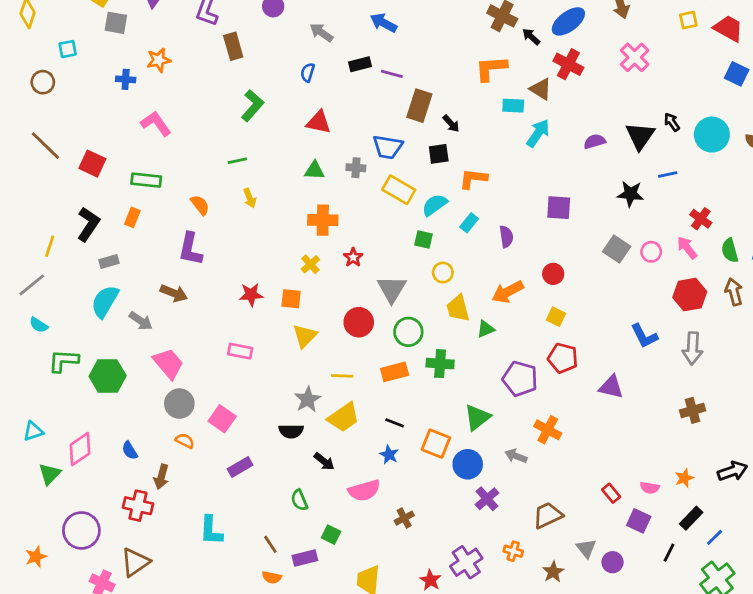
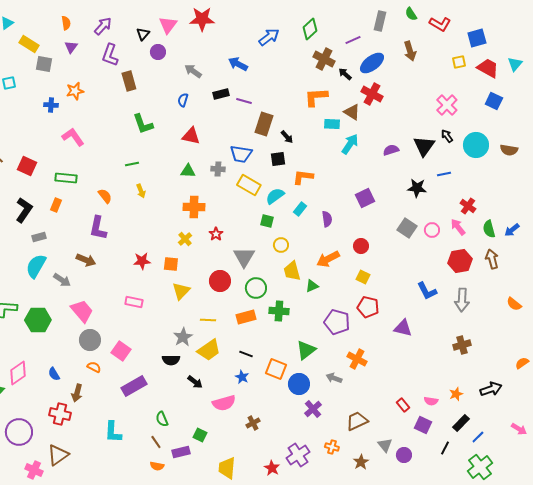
pink cross: (635, 57) -> (447, 105), moved
green L-shape: (252, 106) -> (143, 124), turned 120
purple square: (559, 208) -> (365, 198), turned -30
purple rectangle: (240, 467) -> (134, 386), size x1.4
green semicircle: (299, 500) -> (162, 419), moved

